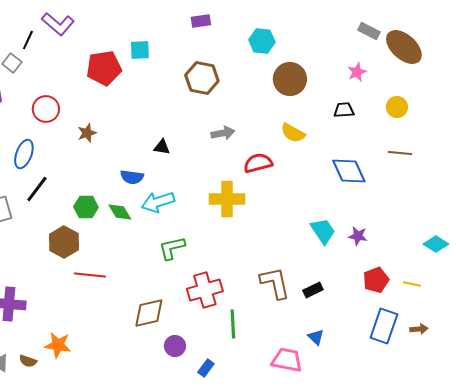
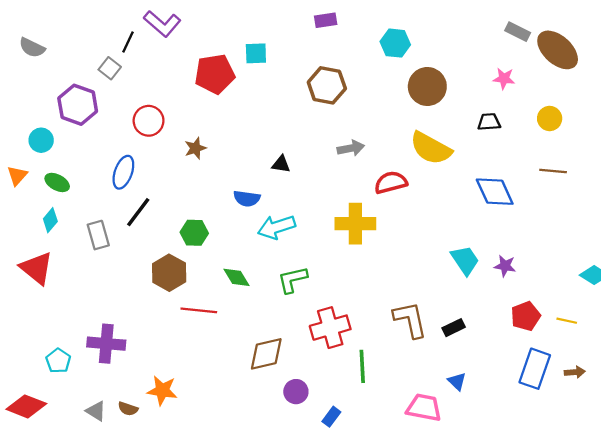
pink star: (357, 72) -> (504, 79), turned 30
yellow semicircle: (293, 133) -> (431, 148), size x1.5
green diamond: (120, 212) -> (237, 277), moved

